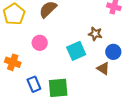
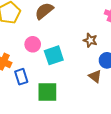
cyan square: (76, 51) -> (54, 55), moved
blue rectangle: (34, 84) -> (21, 77), moved

